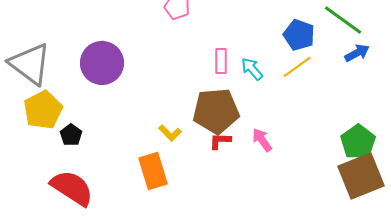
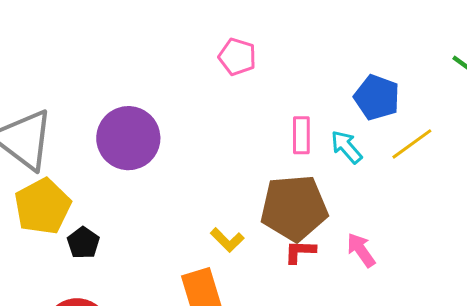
blue pentagon: (299, 35) -> (377, 97), moved

